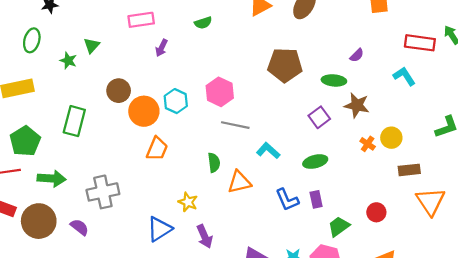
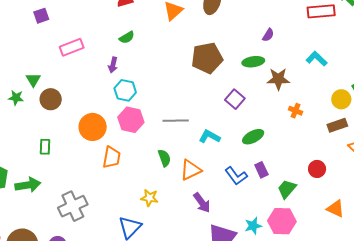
purple arrow: (161, 48) -> (113, 65), moved
cyan L-shape: (404, 76) -> (317, 59), moved
brown circle: (119, 91) -> (51, 99), moved
pink hexagon: (220, 92) -> (131, 120), moved
cyan hexagon: (176, 101) -> (125, 90), moved
purple square: (319, 117) -> (235, 99), moved
green rectangle: (74, 121) -> (45, 147), moved, size x0.6
yellow circle: (391, 138) -> (341, 99), moved
green arrow: (52, 178) -> (28, 185), moved
purple arrow: (205, 236) -> (202, 203), moved

